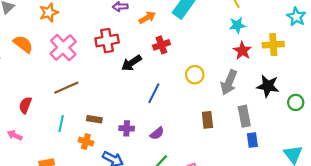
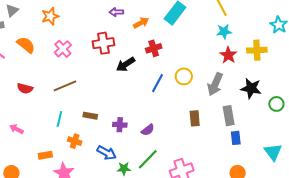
pink cross: (63, 48) -> (63, 49), size x0.7
blue line: (154, 93) -> (157, 83), moved
red semicircle: (25, 105) -> (25, 88), moved, turned -98
orange cross: (86, 141) -> (75, 141), moved

